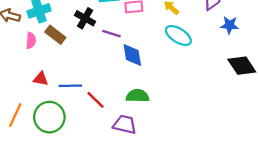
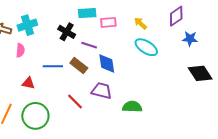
brown rectangle: (55, 35) -> (79, 65), moved
blue line: (70, 86) -> (53, 66), moved
green semicircle: (138, 96) -> (132, 107), moved
purple trapezoid: (125, 124) -> (102, 91), moved

